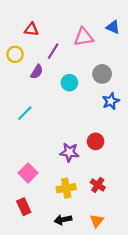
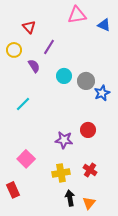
red triangle: (31, 29) -> (29, 27), turned 40
pink triangle: (84, 37) -> (77, 15), moved
purple semicircle: (37, 72) -> (34, 66), turned -64
gray circle: (102, 74) -> (86, 81), moved
red rectangle: (24, 207) -> (13, 190), moved
black arrow: (63, 220) -> (70, 198), moved, turned 91

